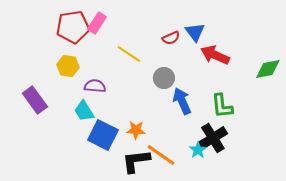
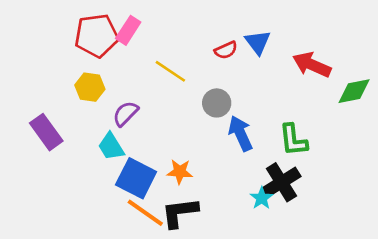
red arrow: (215, 55) -> (312, 65), moved
purple semicircle: (95, 86) -> (126, 114), turned -50
orange line: (161, 155) -> (145, 213), moved

